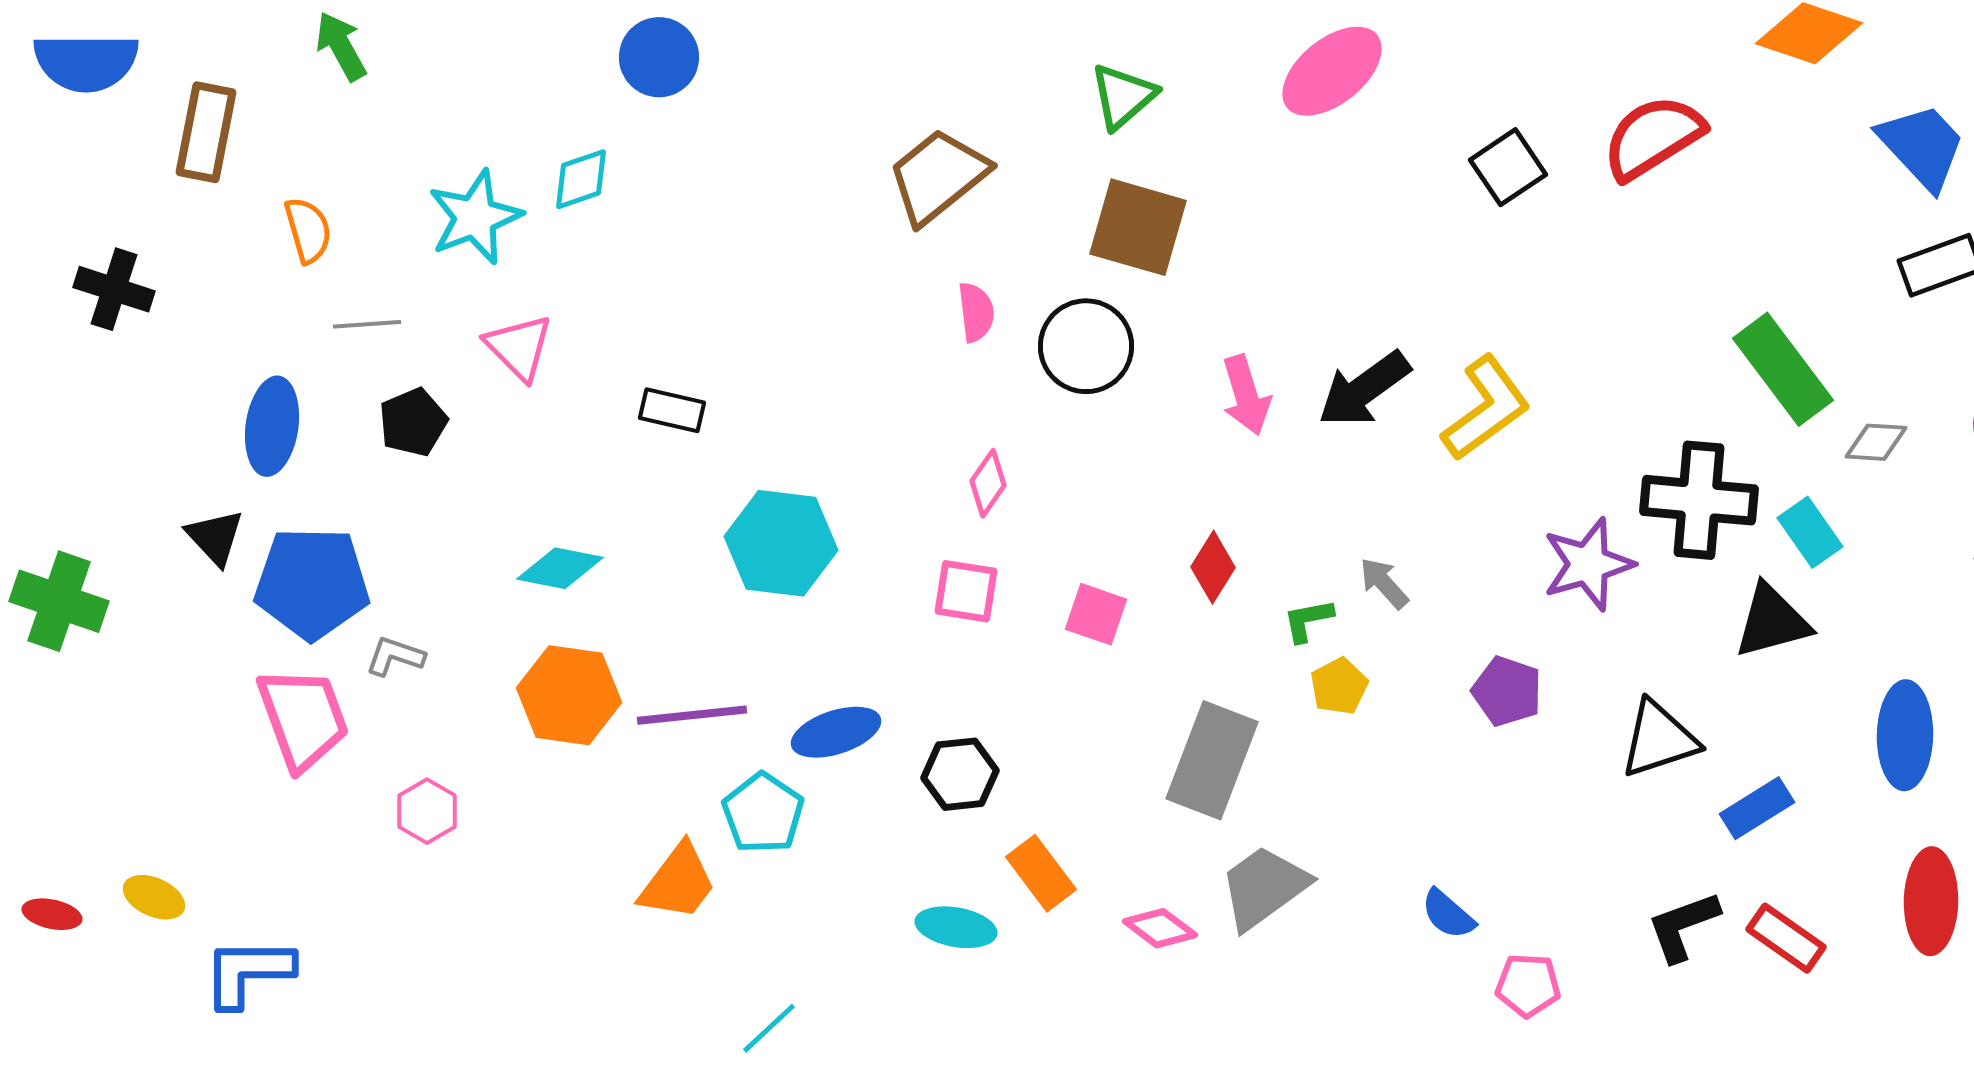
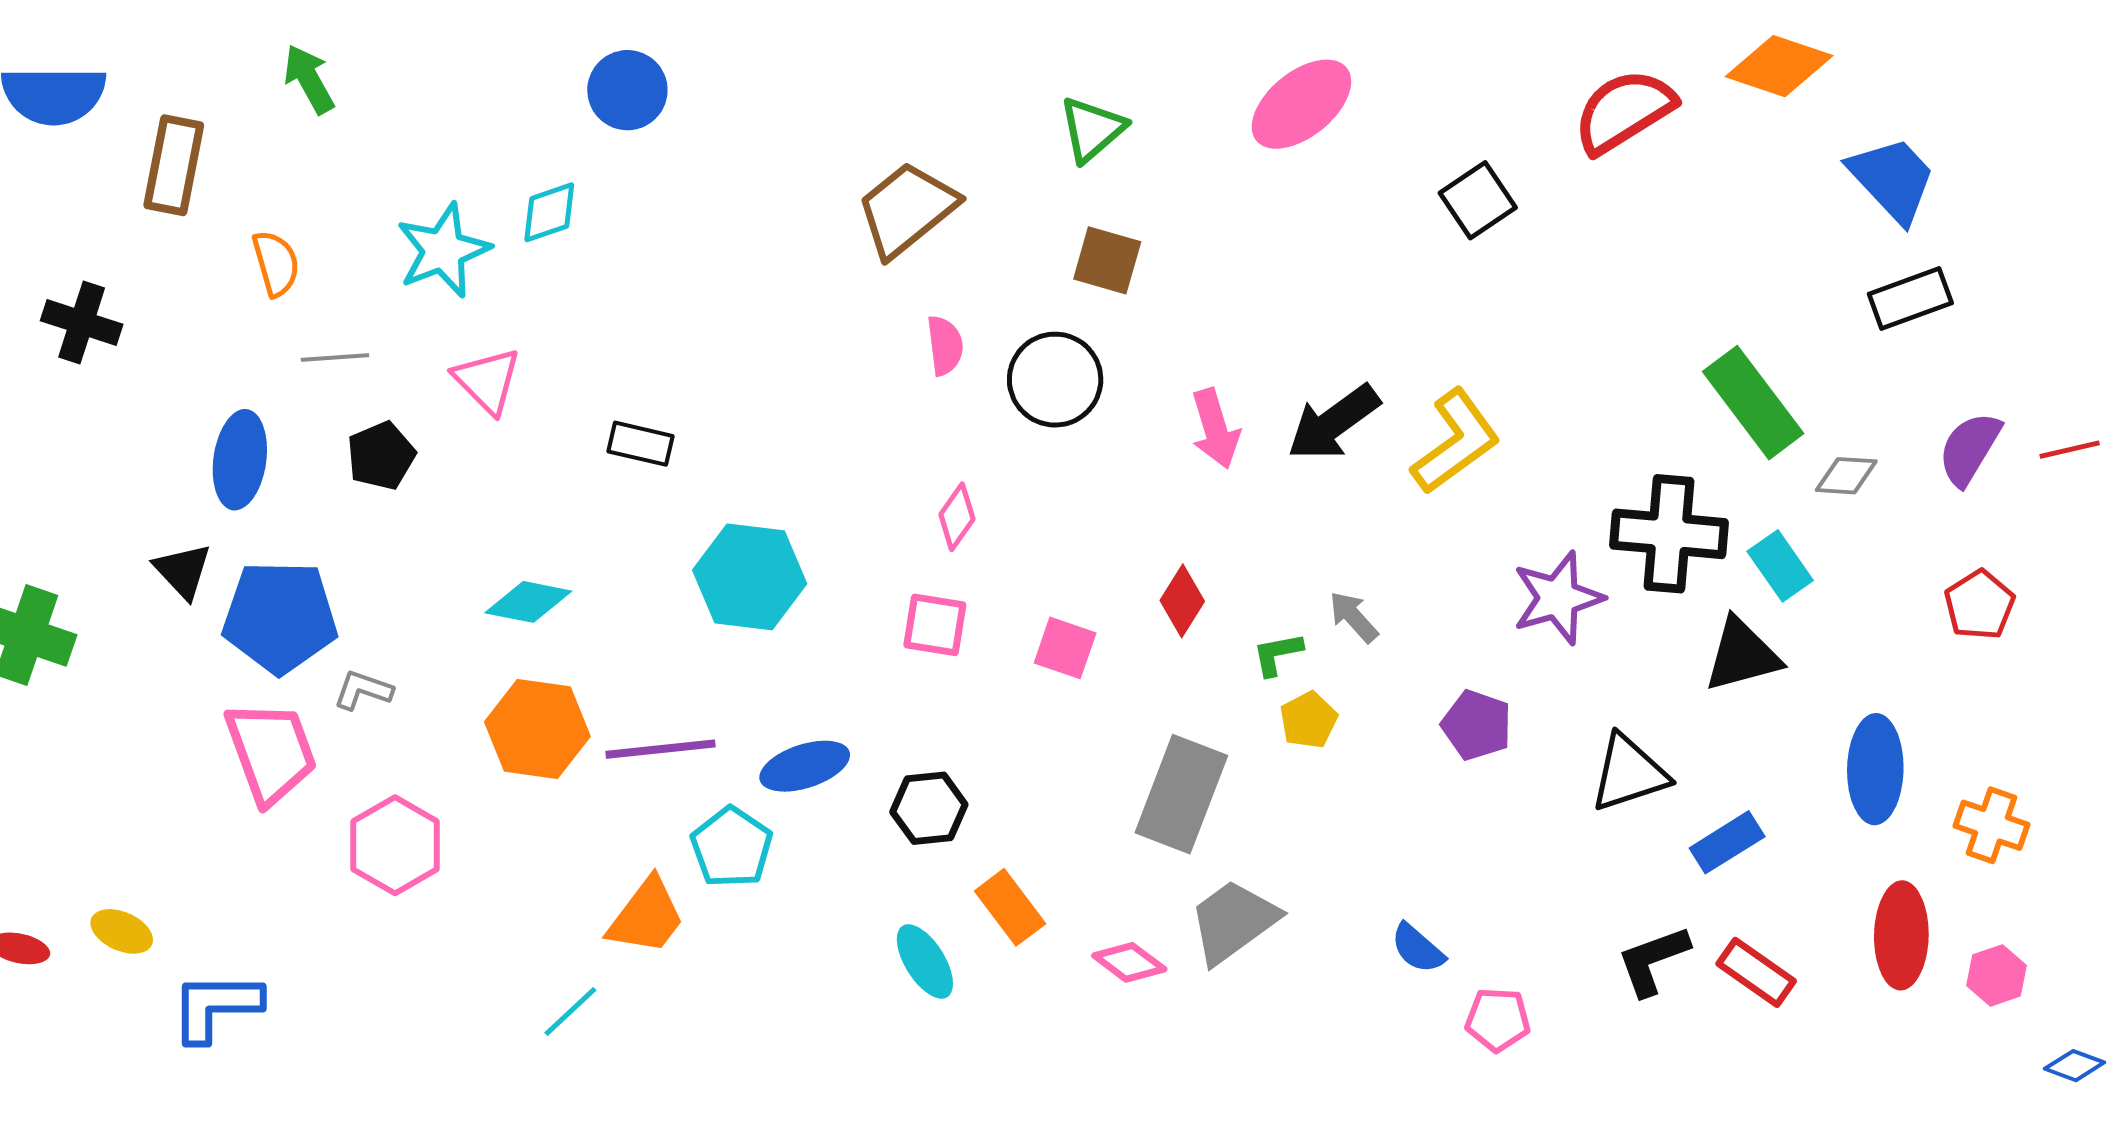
red semicircle: (1653, 137) -> (1624, 111), moved
brown square: (1138, 227) -> (1107, 260), size x0.7
pink hexagon: (427, 811) -> (395, 845), size x1.5
cyan ellipse: (956, 927) -> (925, 961), turned 48
cyan line: (769, 1028) -> (570, 1012), moved

